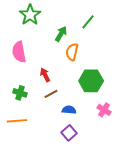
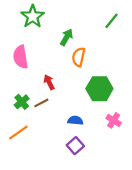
green line: (88, 22) -> (111, 21), moved
green cross: (20, 93) -> (22, 102), turned 32
brown line: (51, 94) -> (41, 103), moved
orange line: (17, 121) -> (18, 132), turned -30

